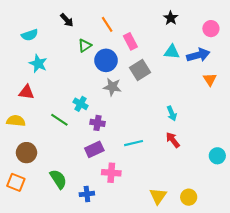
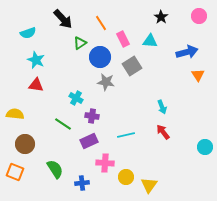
black arrow: (67, 20) -> (63, 19), size x1.5
pink circle: (211, 29) -> (199, 16), moved
cyan triangle: (172, 52) -> (150, 41), moved
red triangle: (26, 92) -> (36, 85), moved
green line: (59, 120) -> (63, 124), moved
yellow circle: (189, 197) -> (126, 177), moved

